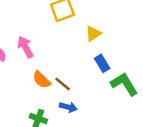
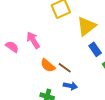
yellow triangle: (93, 34) -> (87, 26), size x1.5

